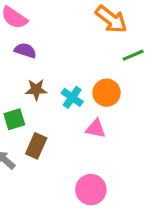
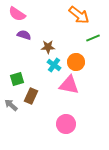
brown star: (36, 90) -> (48, 47), moved
pink triangle: (96, 129) -> (69, 85), size x1.5

